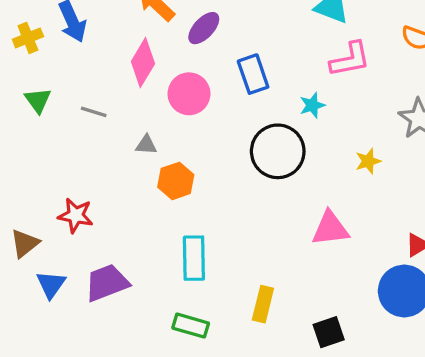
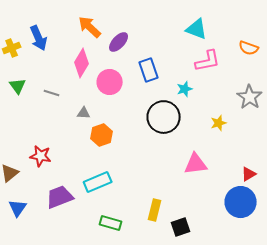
cyan rectangle: (194, 258) -> (98, 182), moved, turned 68
blue triangle: (51, 284) -> (18, 208), moved
black square: (329, 332) -> (181, 227), moved

